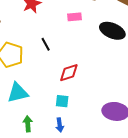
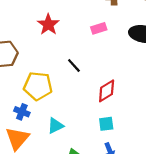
cyan triangle: (18, 93) -> (55, 126), size x0.7

